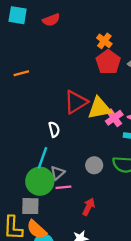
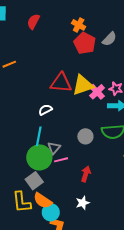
red semicircle: (51, 20) -> (33, 22), moved, turned 147
red triangle: (76, 102) -> (61, 83), turned 45
white semicircle: (54, 129) -> (45, 110), turned -96
gray square: (30, 206) -> (34, 181), turned -30

